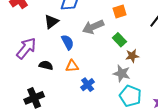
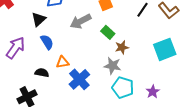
blue semicircle: (68, 42) -> (47, 42), moved
black semicircle: (46, 65) -> (42, 73), moved
blue cross: (88, 85) -> (79, 79), size x1.5

